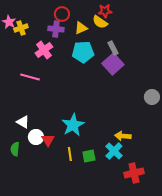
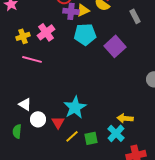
yellow cross: (21, 28) -> (23, 36), moved
purple cross: (56, 29) -> (71, 11), moved
gray rectangle: (113, 48) -> (135, 16), moved
red triangle: (48, 140) -> (58, 122), moved
yellow line: (70, 154) -> (72, 136), turned 56

